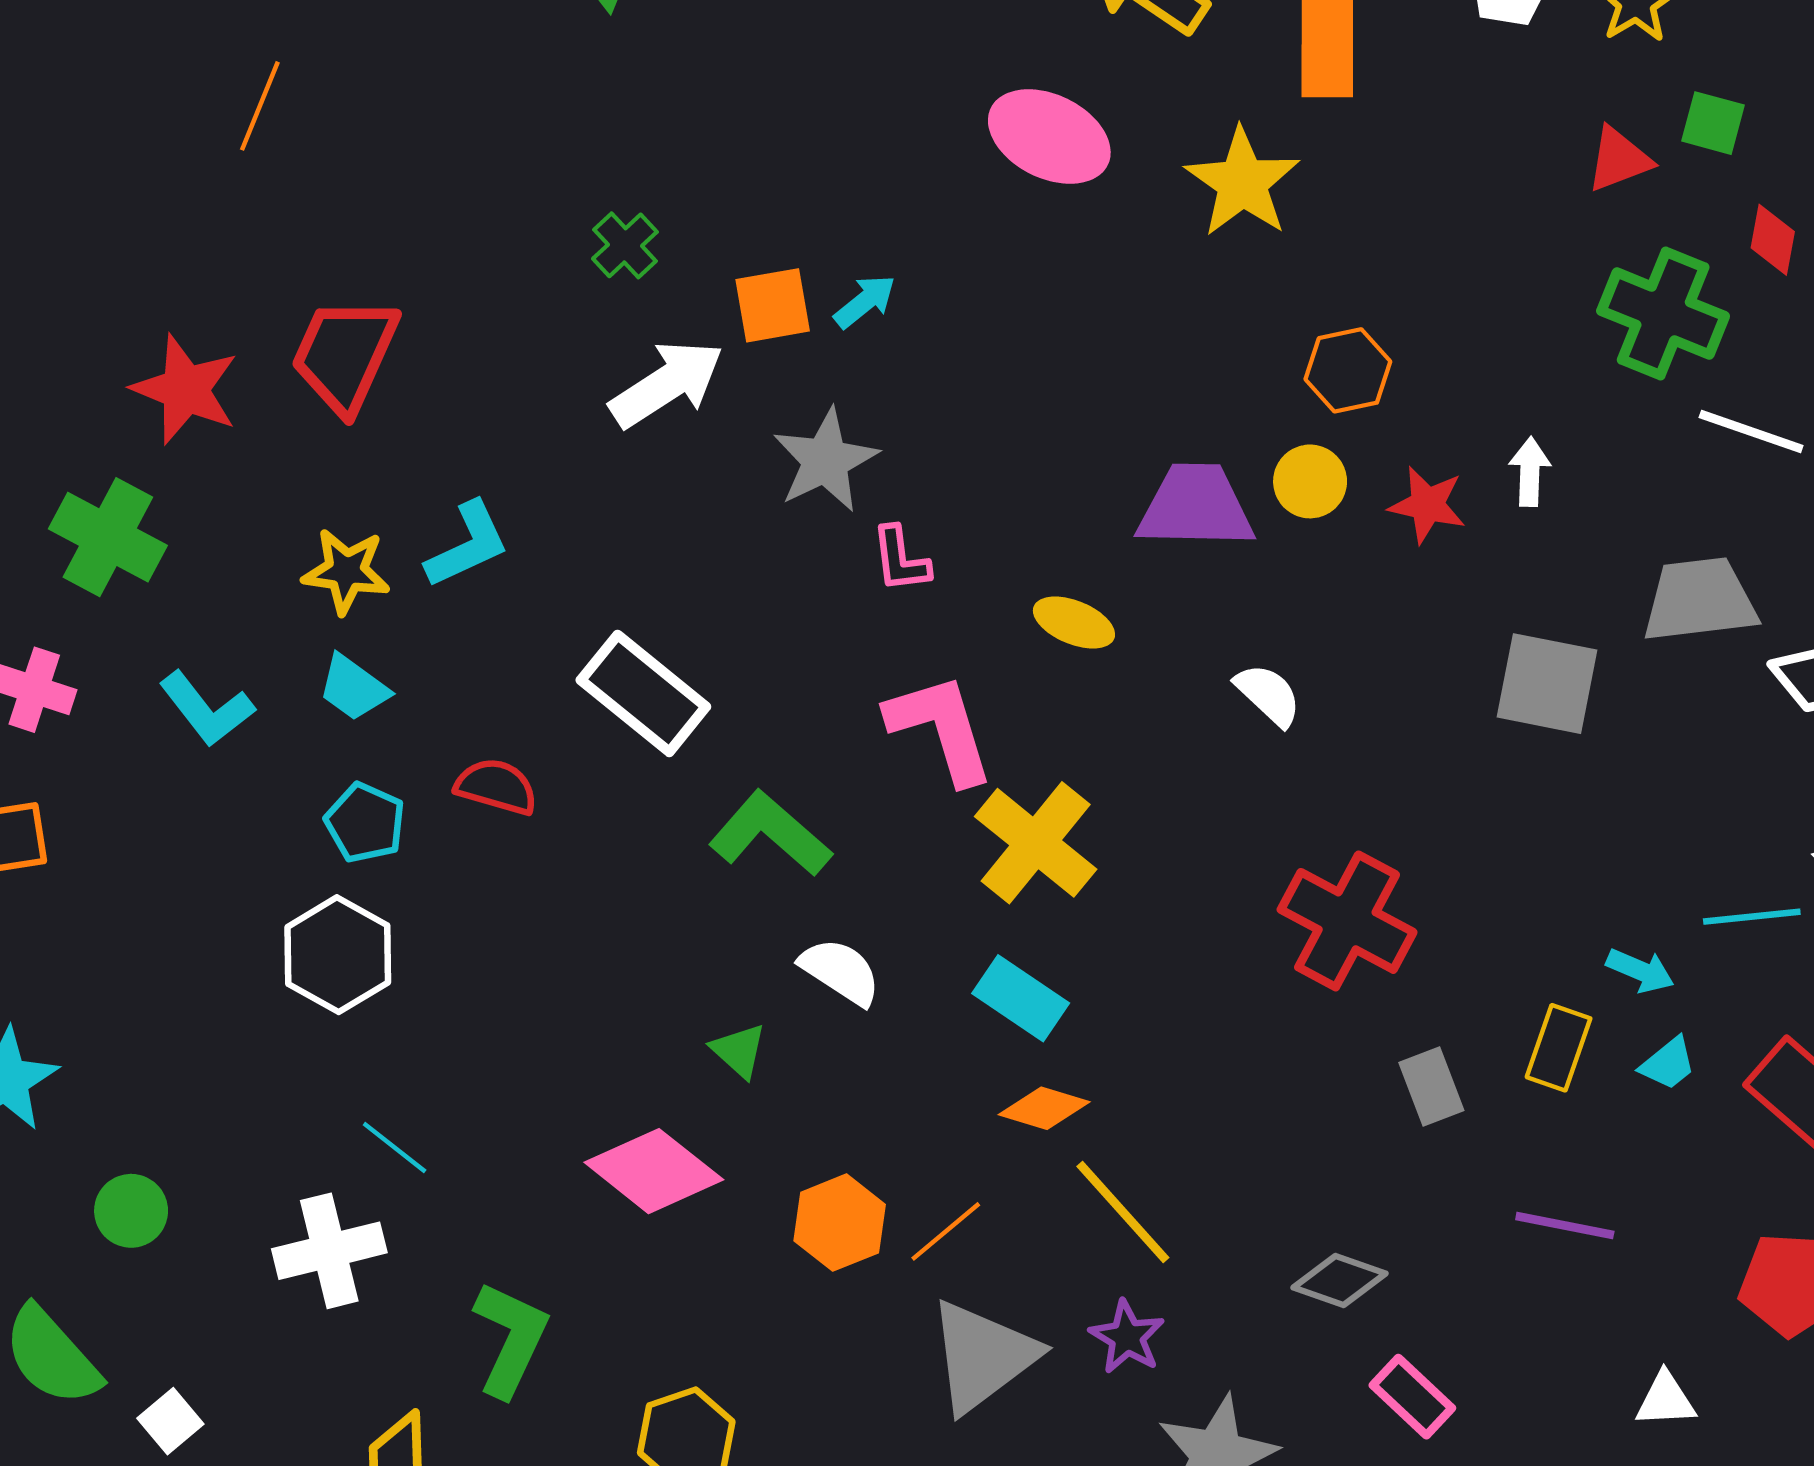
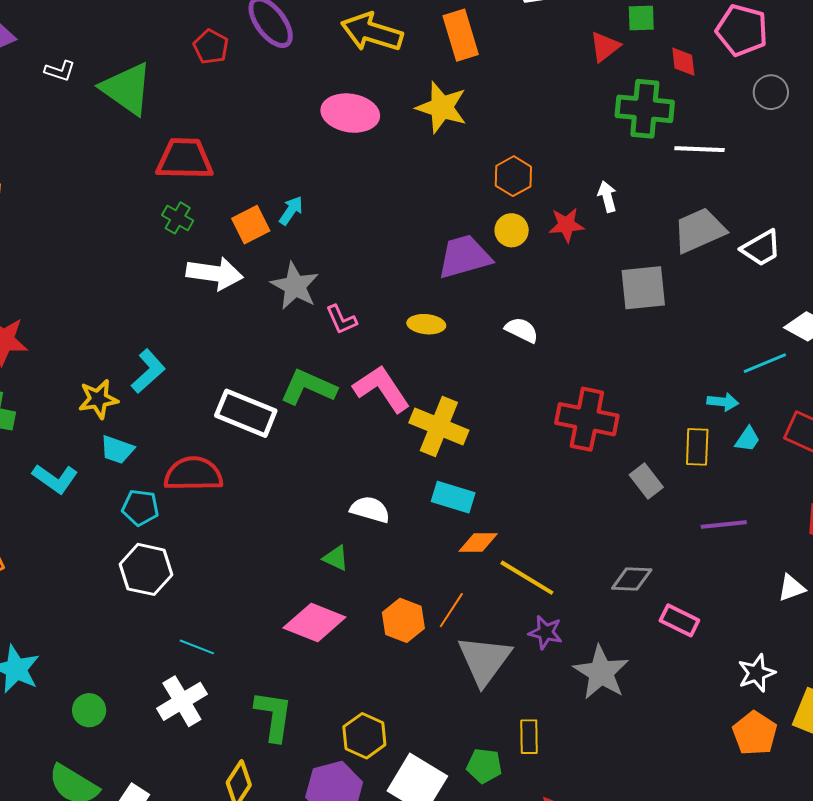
red trapezoid: (345, 355) -> (185, 159), moved, turned 84
white arrow: (667, 384) -> (215, 273), turned 58
red semicircle: (496, 787) -> (193, 474), size x1.5
green L-shape: (770, 834) -> (308, 387), moved

